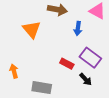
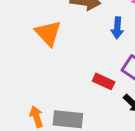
orange arrow: (14, 71) -> (36, 117), moved

